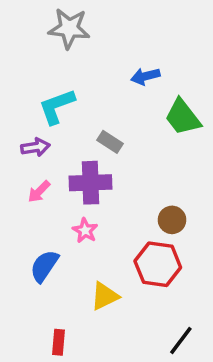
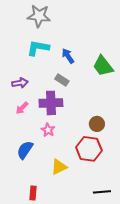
blue arrow: (145, 76) -> (68, 56), moved, turned 70
cyan L-shape: (57, 106) -> (38, 48), moved, turned 30
black line: (181, 340) -> (102, 192), turned 48

